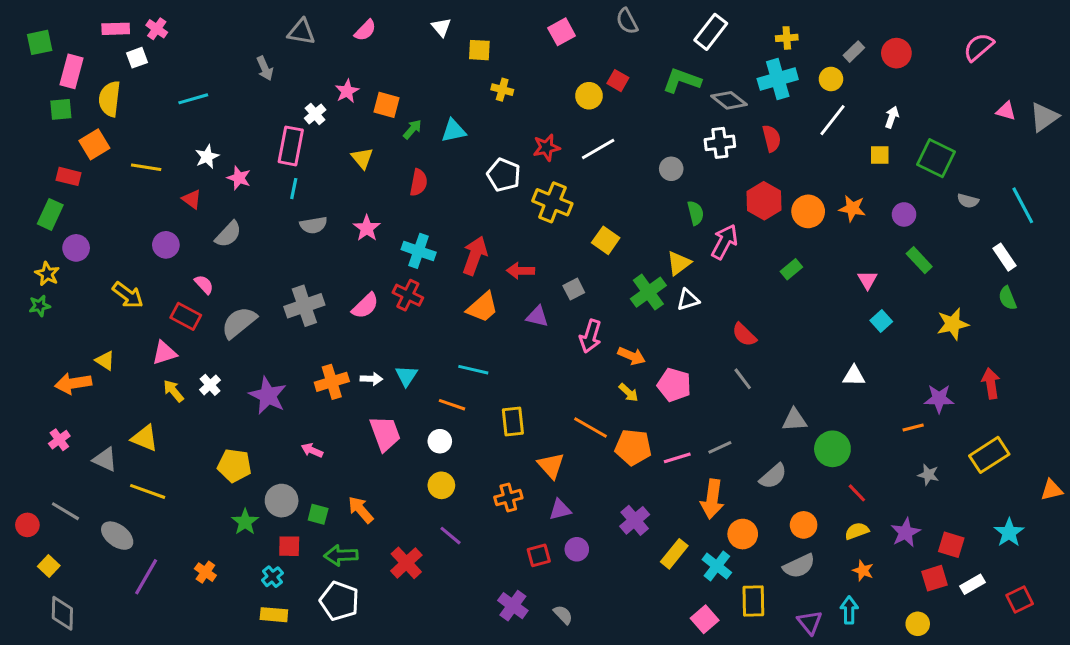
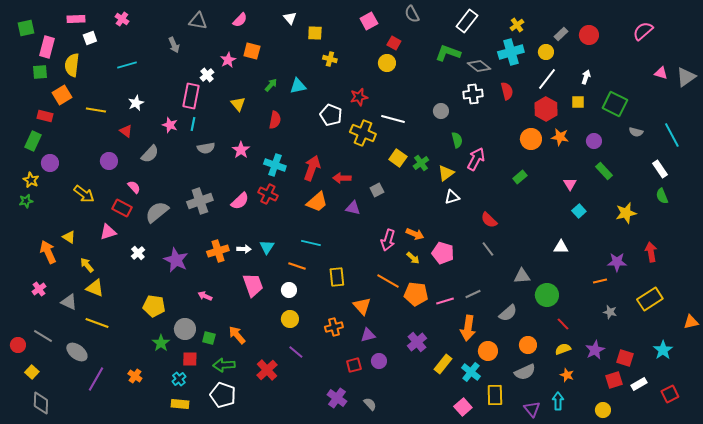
pink cross: (157, 29) -> (122, 19), moved
yellow cross: (787, 38) -> (517, 25), turned -32
red square: (618, 81) -> (394, 43), moved
orange square: (387, 105) -> (252, 51), moved
white line: (598, 149) -> (393, 119), moved, turned 45
pink star: (239, 178) -> (170, 125), moved
red hexagon: (764, 201) -> (546, 109), moved
green cross: (648, 292) -> (421, 163), moved, size x0.7
pink arrow: (591, 336) -> (388, 240), moved
orange arrow: (73, 383) -> (48, 252), turned 75
yellow arrow: (174, 391) -> (87, 265), moved

